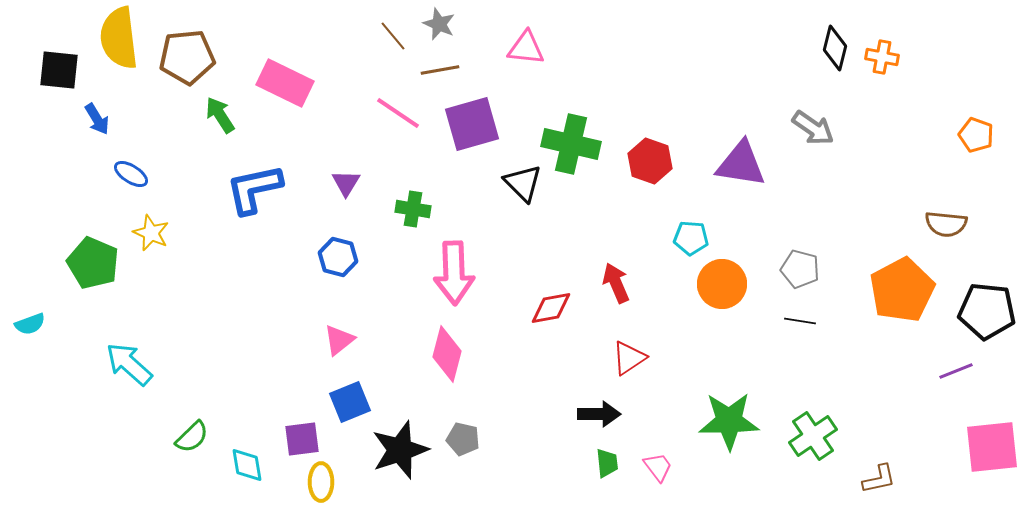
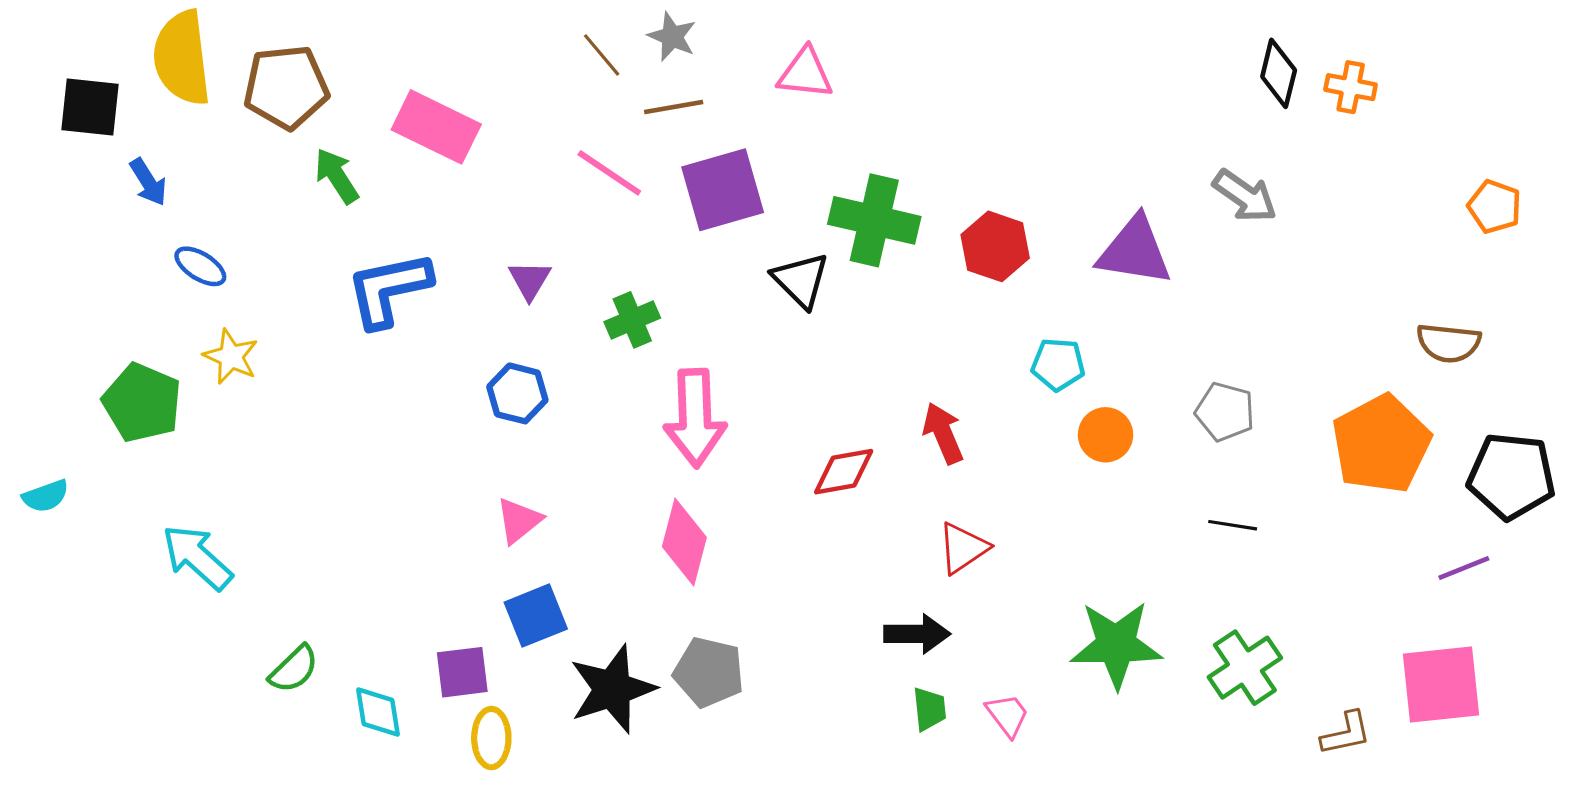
green cross: (413, 209) -> (632, 320), turned -32
orange circle: (722, 284) -> (1106, 435), size x0.7
black line: (800, 321) -> (1233, 525), moved
gray pentagon: (463, 439) -> (709, 672), size x1.4
pink square: (992, 447) -> (1441, 684), moved

